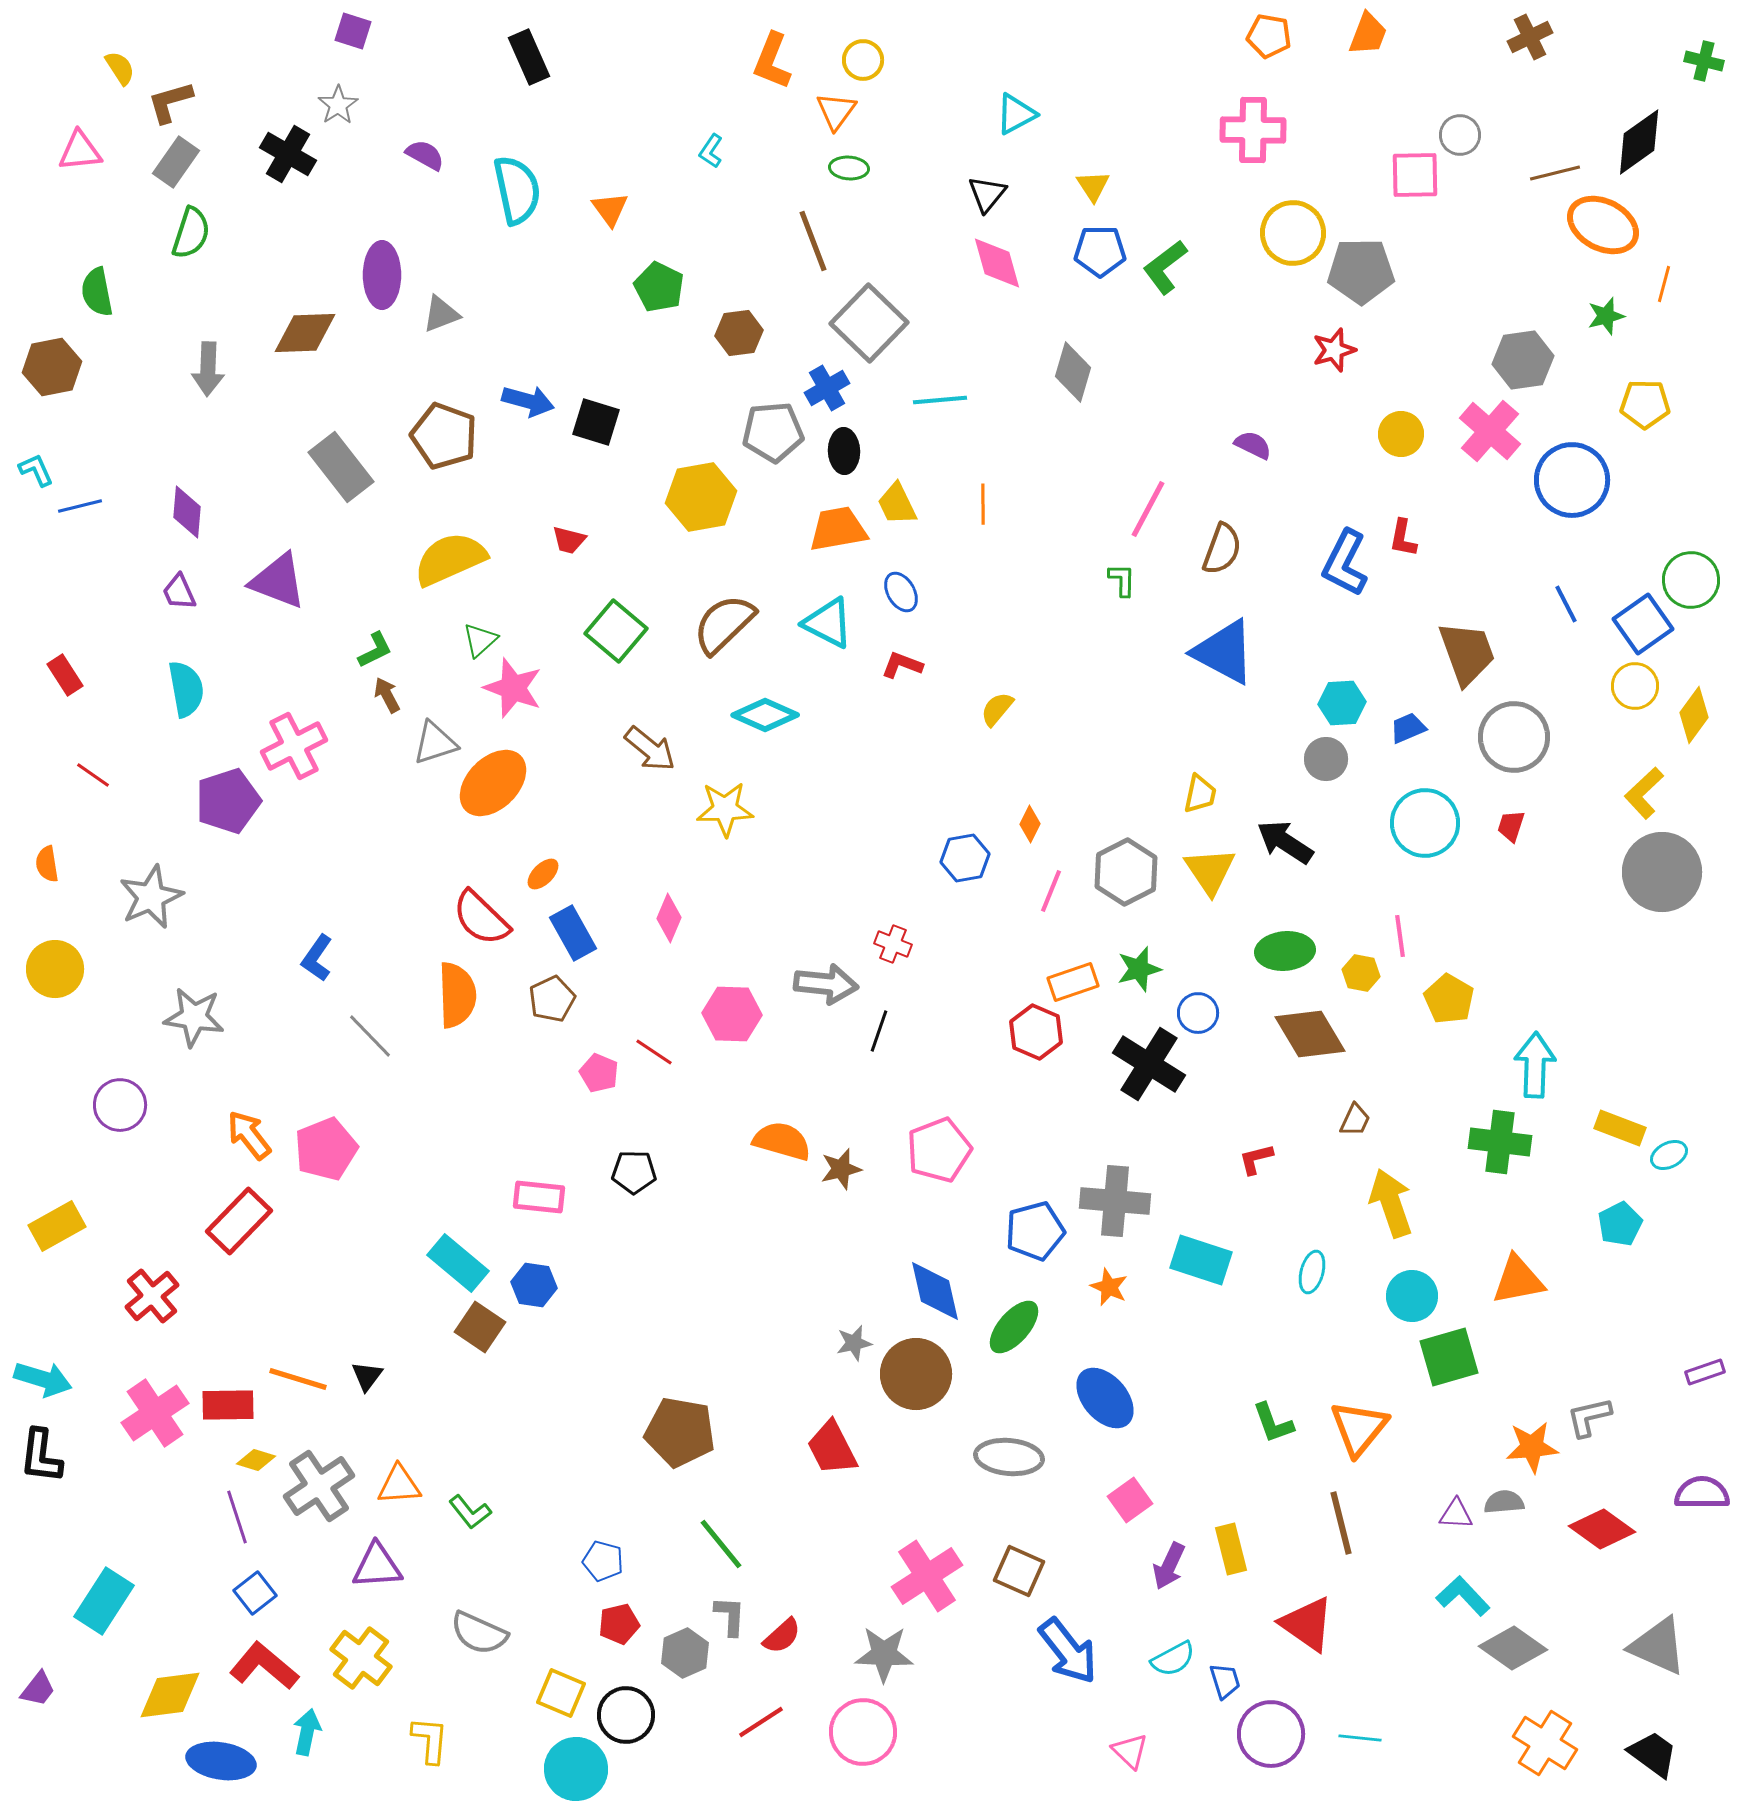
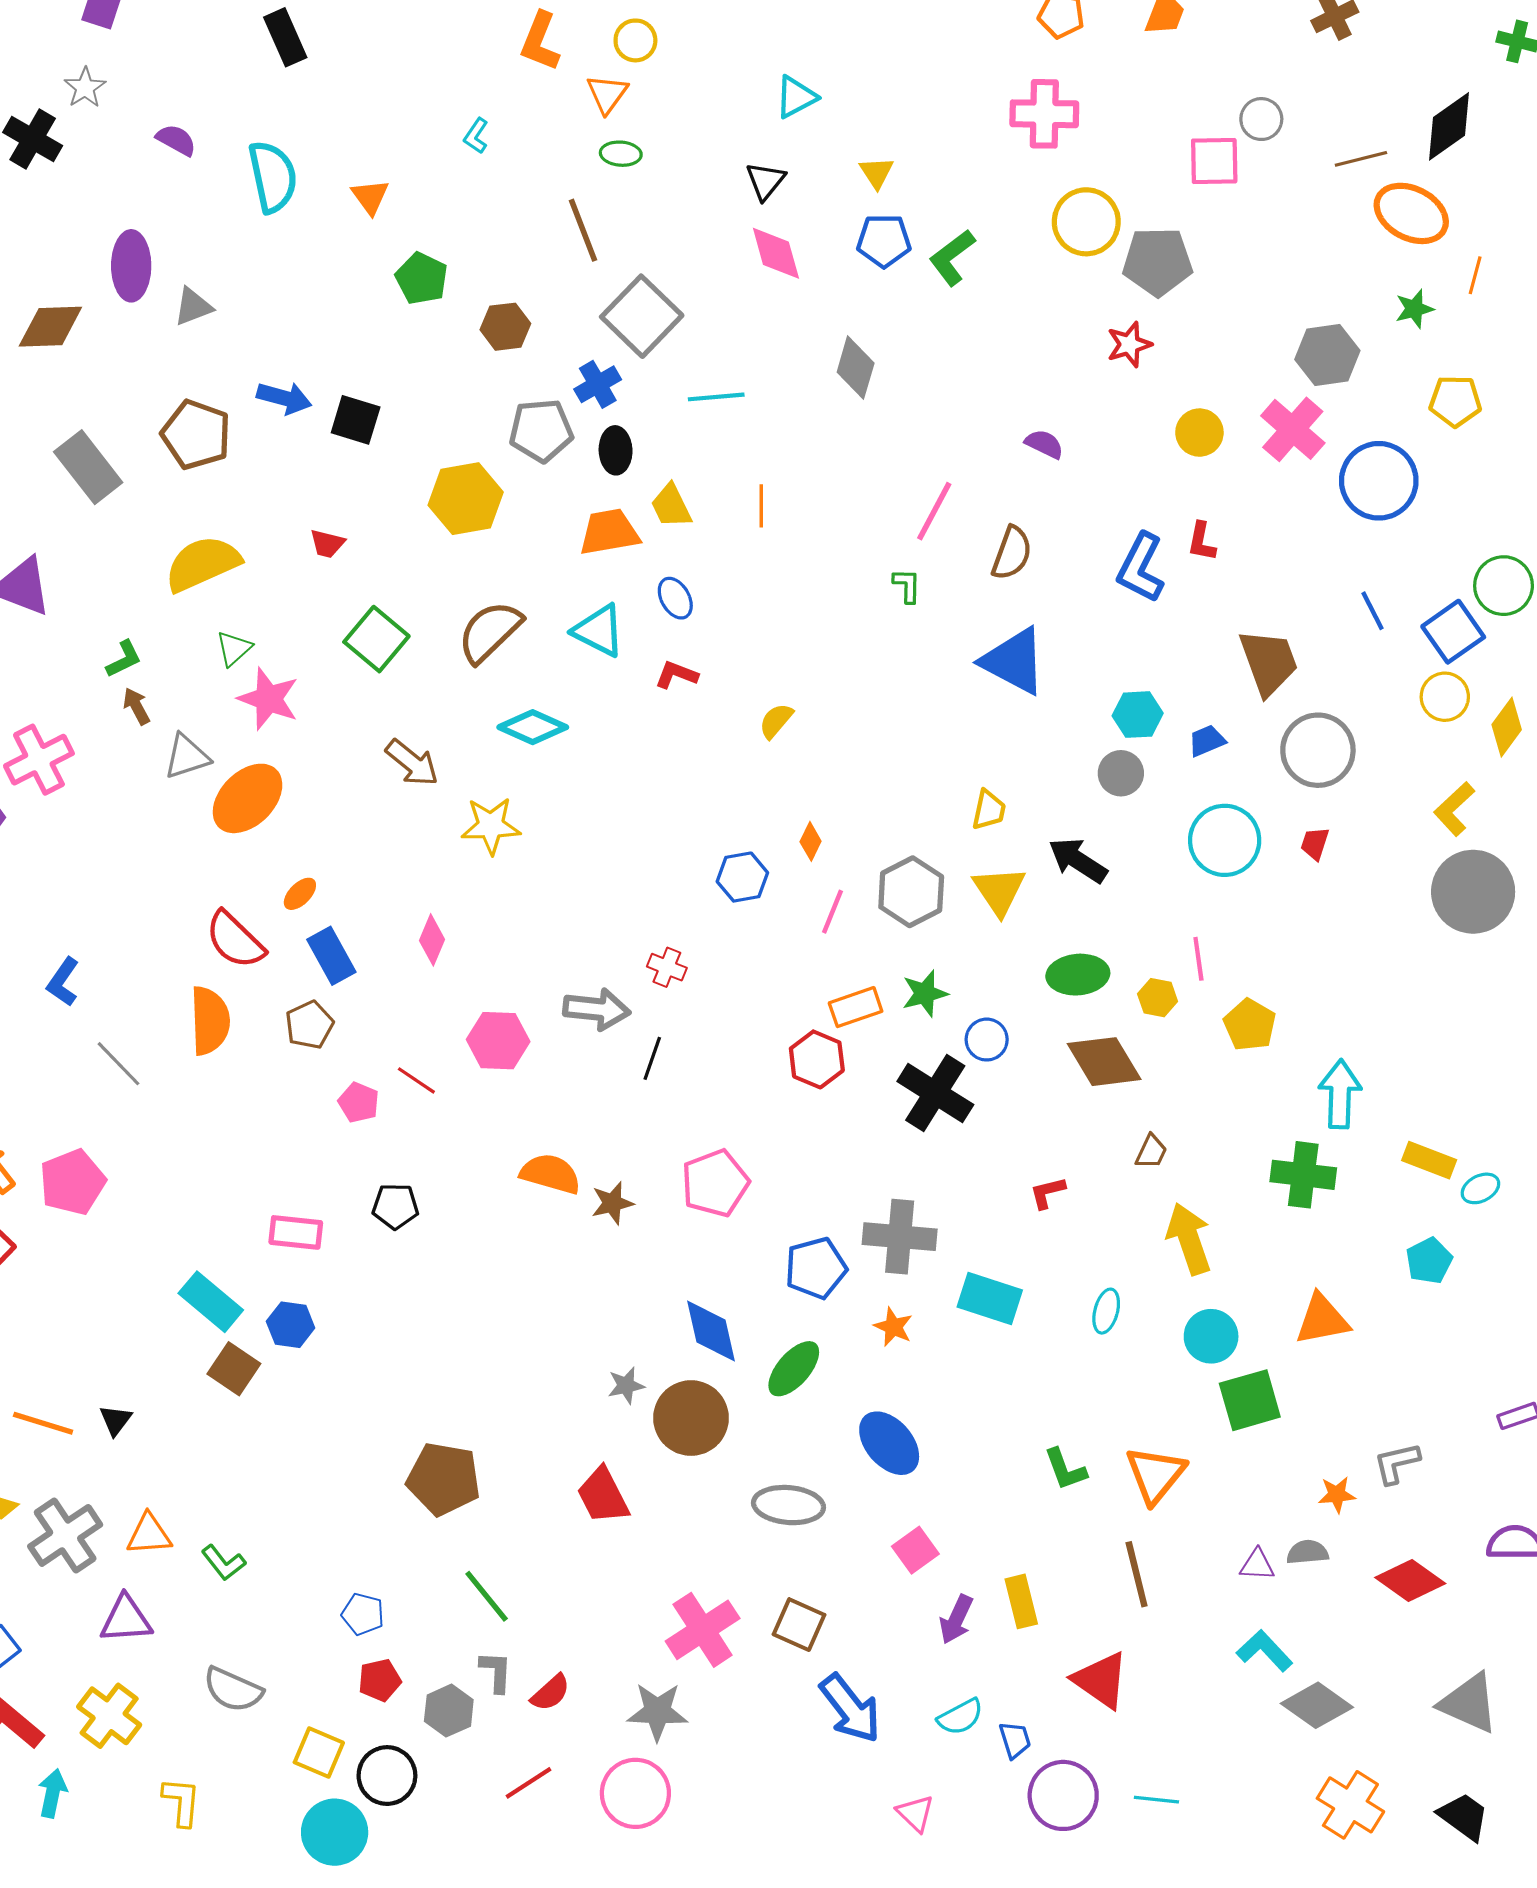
orange star: (1532, 1447) -> (1337, 1495), size x0.7

